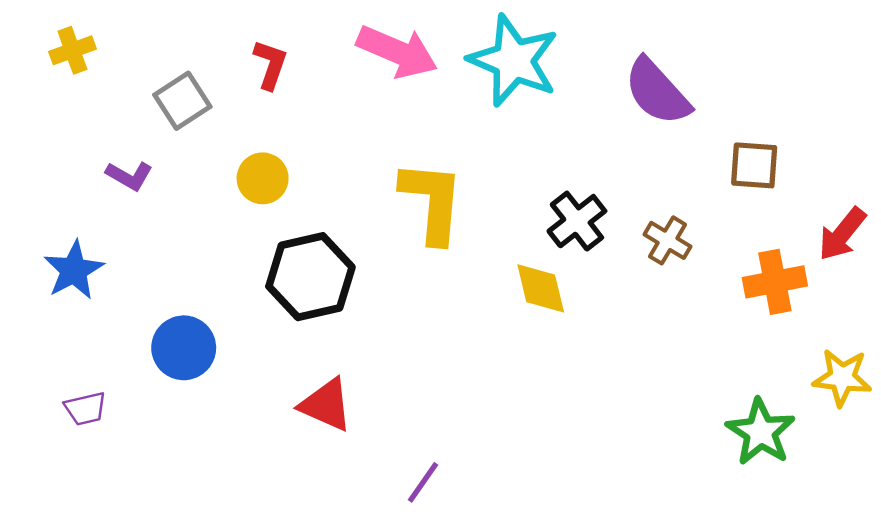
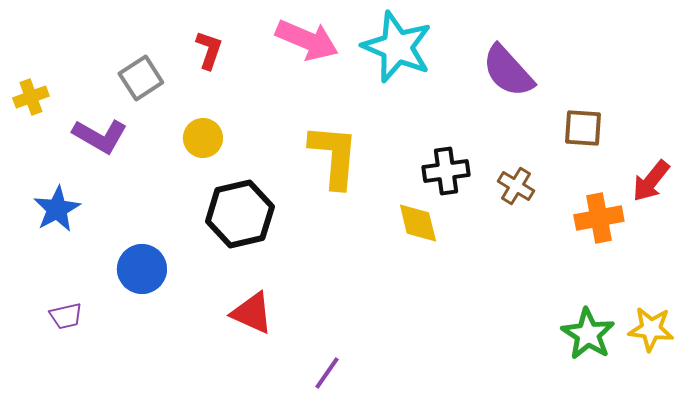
yellow cross: (72, 50) -> (31, 97), moved
purple L-shape: (129, 176) -> (100, 136), size x1.5
black cross: (577, 221) -> (446, 171), turned 30
yellow star: (842, 378) -> (651, 329), moved

